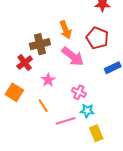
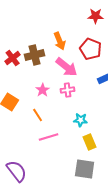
red cross: (25, 63) -> (13, 58), moved
pink cross: (79, 92) -> (68, 90), moved, turned -32
pink line: (66, 121) -> (49, 137), moved

